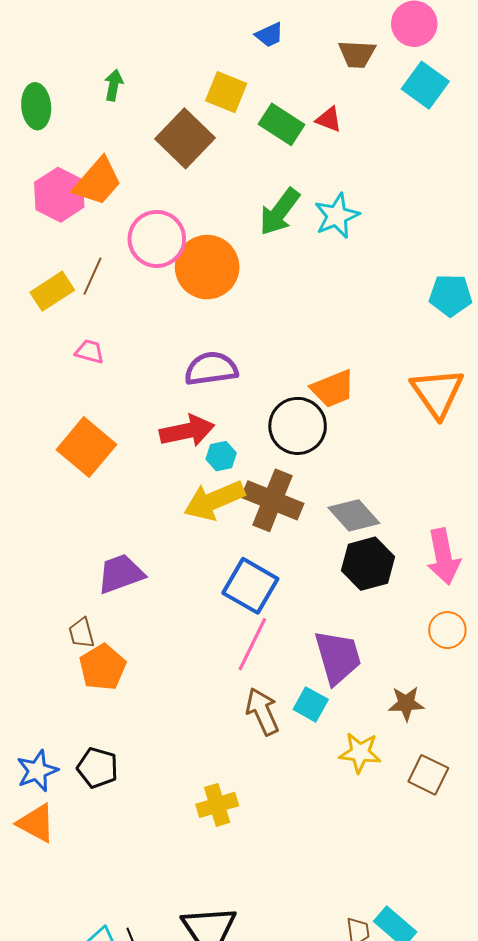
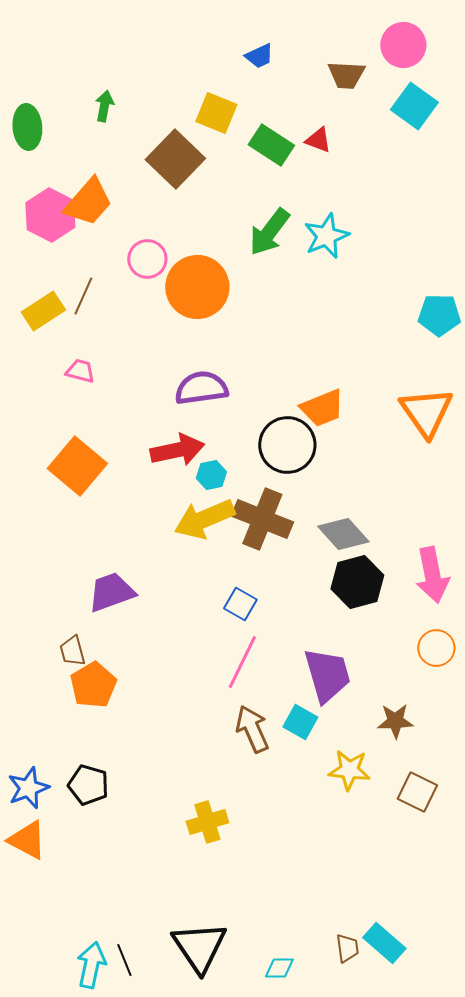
pink circle: (157, 239) -> (147, 259), size x0.7
blue square: (250, 586) -> (240, 604), size x0.6

